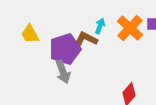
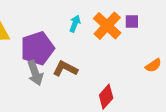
brown L-shape: (86, 39) -> (65, 69), moved

